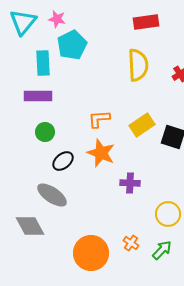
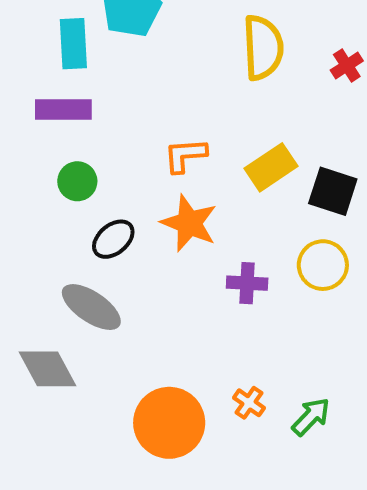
yellow circle: (168, 214) -> (323, 265), moved

